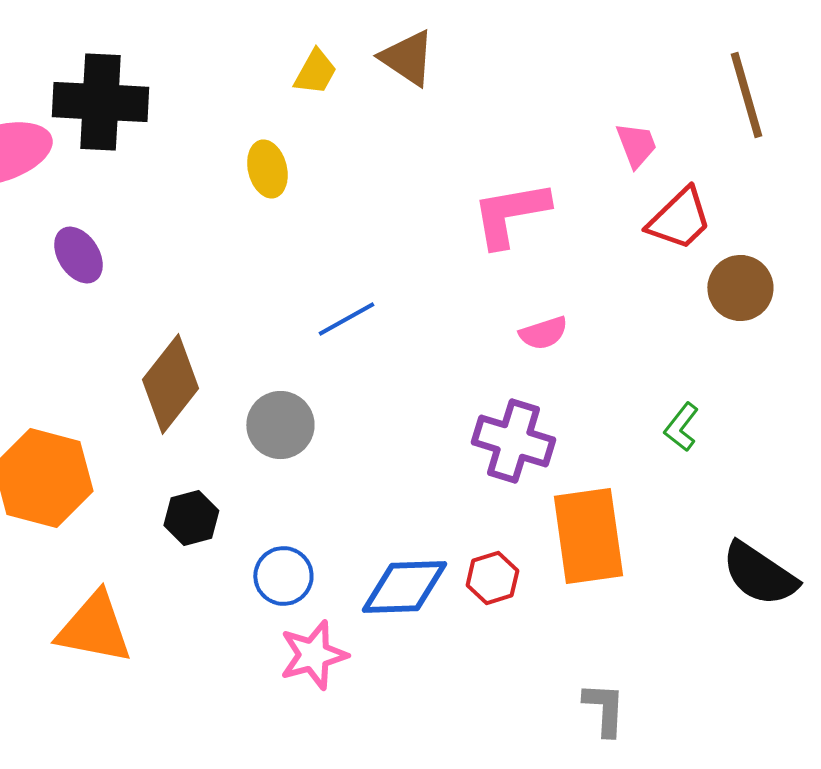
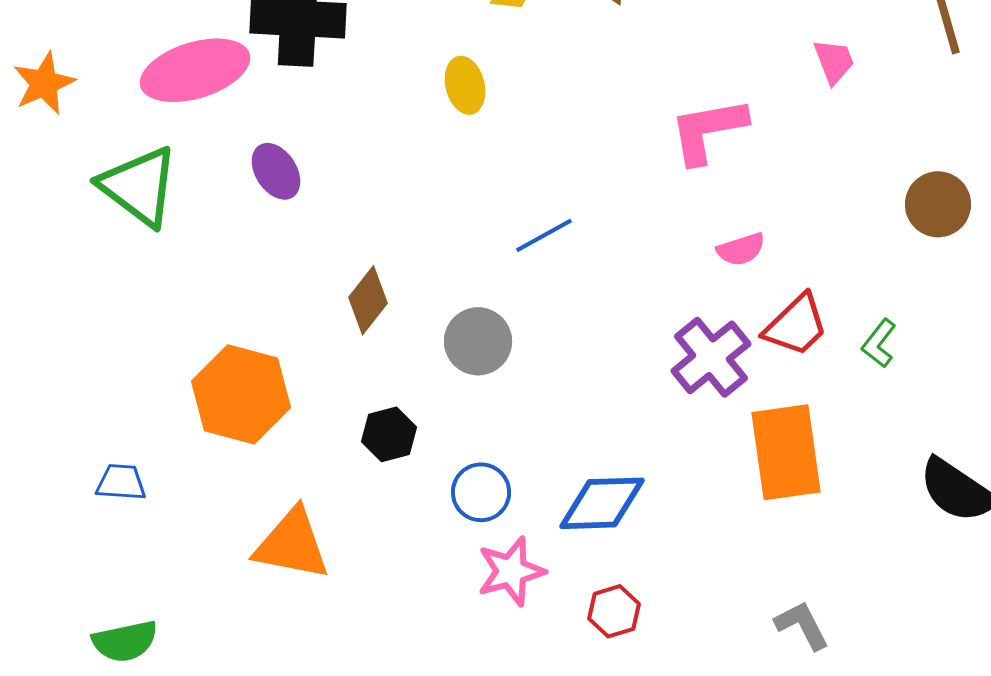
red trapezoid: (679, 219) -> (796, 325), moved
brown diamond: (170, 384) -> (368, 300), size x0.7
purple cross: (513, 441) -> (711, 357), turned 34
red hexagon: (492, 578) -> (614, 611), moved
gray L-shape: (604, 709) -> (802, 625), turned -30

